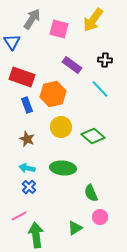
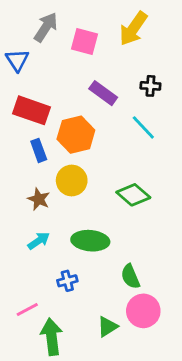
yellow circle: (61, 127) -> (72, 180), moved
cyan arrow: (27, 168) -> (39, 241), turned 133
blue cross: (29, 187) -> (67, 281), moved, turned 32
pink circle: (100, 217) -> (143, 311), size x1.5

